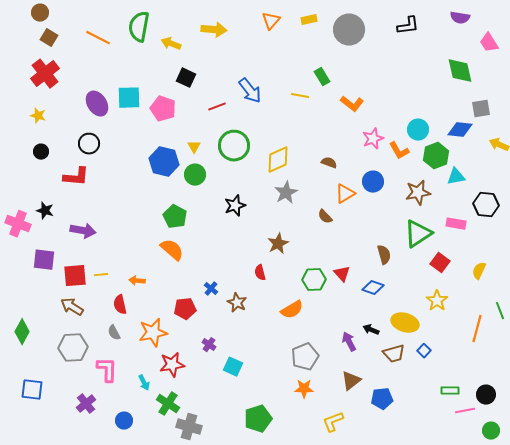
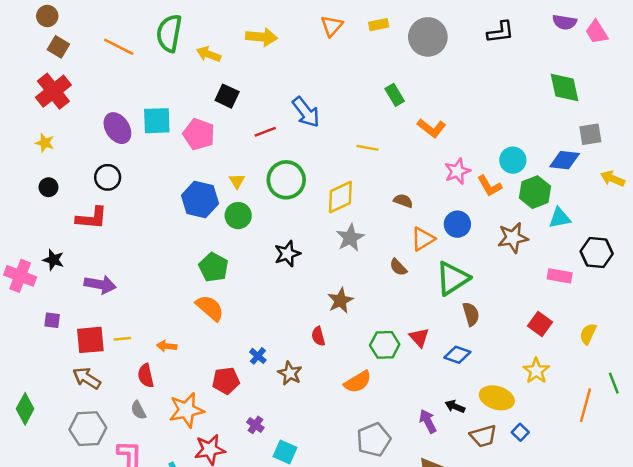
pink trapezoid: (489, 43) -> (597, 32), moved
yellow line: (300, 96) -> (367, 148), moved
green triangle: (418, 234) -> (452, 278), moved
purple square: (44, 260) -> (52, 320), size x0.6

